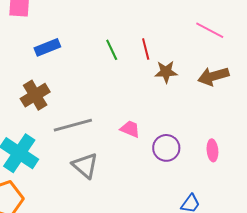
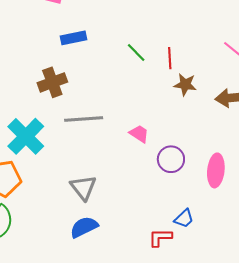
green line: (112, 50) -> (136, 53), turned -30
pink ellipse: (212, 150) -> (216, 170), size x1.5
gray triangle: (85, 165) -> (83, 188), moved

